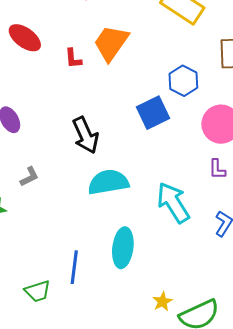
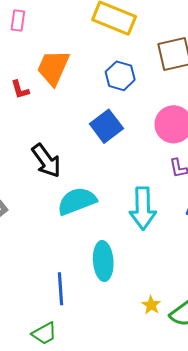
blue hexagon: (183, 81) -> (120, 76), moved
cyan arrow: (173, 203) -> (143, 208), turned -138
green trapezoid: (38, 291) -> (44, 333), moved

